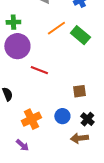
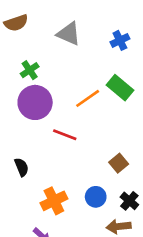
green cross: (13, 22) -> (30, 70), turned -32
orange line: (56, 28) -> (88, 98), moved
brown square: (79, 91) -> (119, 163), turned -32

